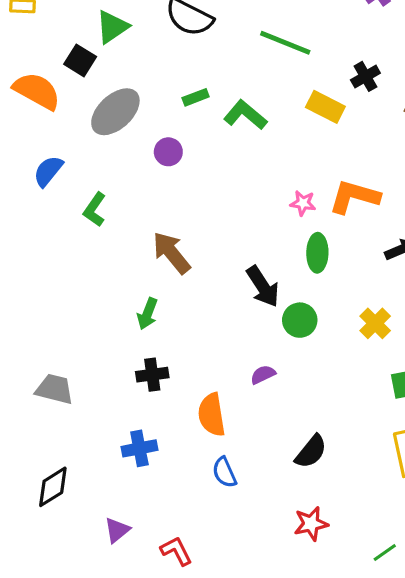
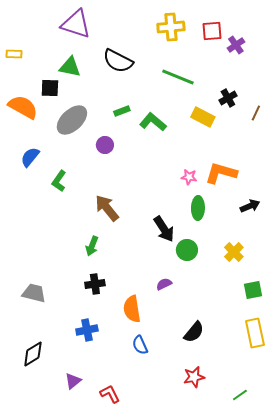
green triangle: (112, 27) -> (70, 67), turned 45
black square: (80, 60) -> (50, 88), turned -30

